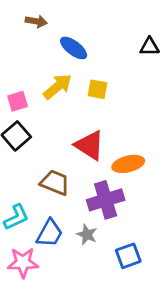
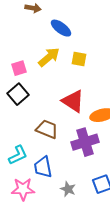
blue trapezoid: (50, 233) -> (43, 167), turned 140
gray star: (87, 235) -> (68, 189), moved

